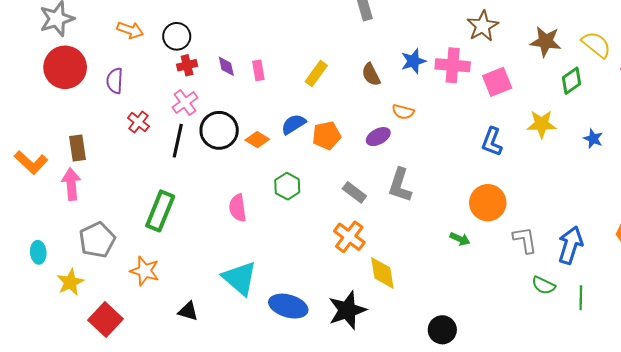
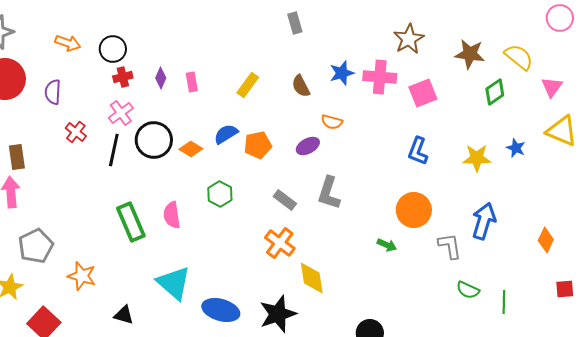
purple diamond: (226, 66) -> (161, 78), turned 35
yellow star: (542, 124) -> (477, 158), moved
green rectangle: (160, 211) -> (131, 222), moved, turned -45
blue arrow: (570, 245) -> (484, 221), moved

